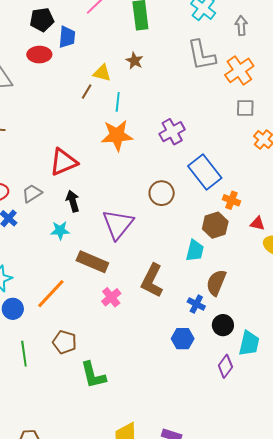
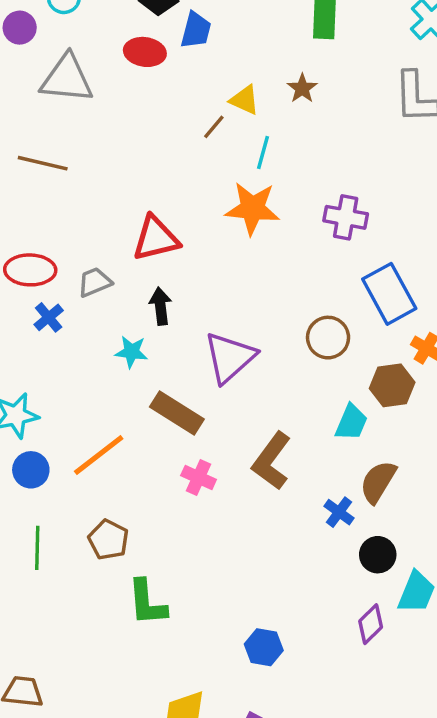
purple cross: (172, 132) -> (346, 217), turned 30
brown circle: (162, 193) -> (328, 338), moved
pink cross: (111, 297) -> (199, 477), turned -36
blue hexagon: (183, 339) -> (264, 647), moved

